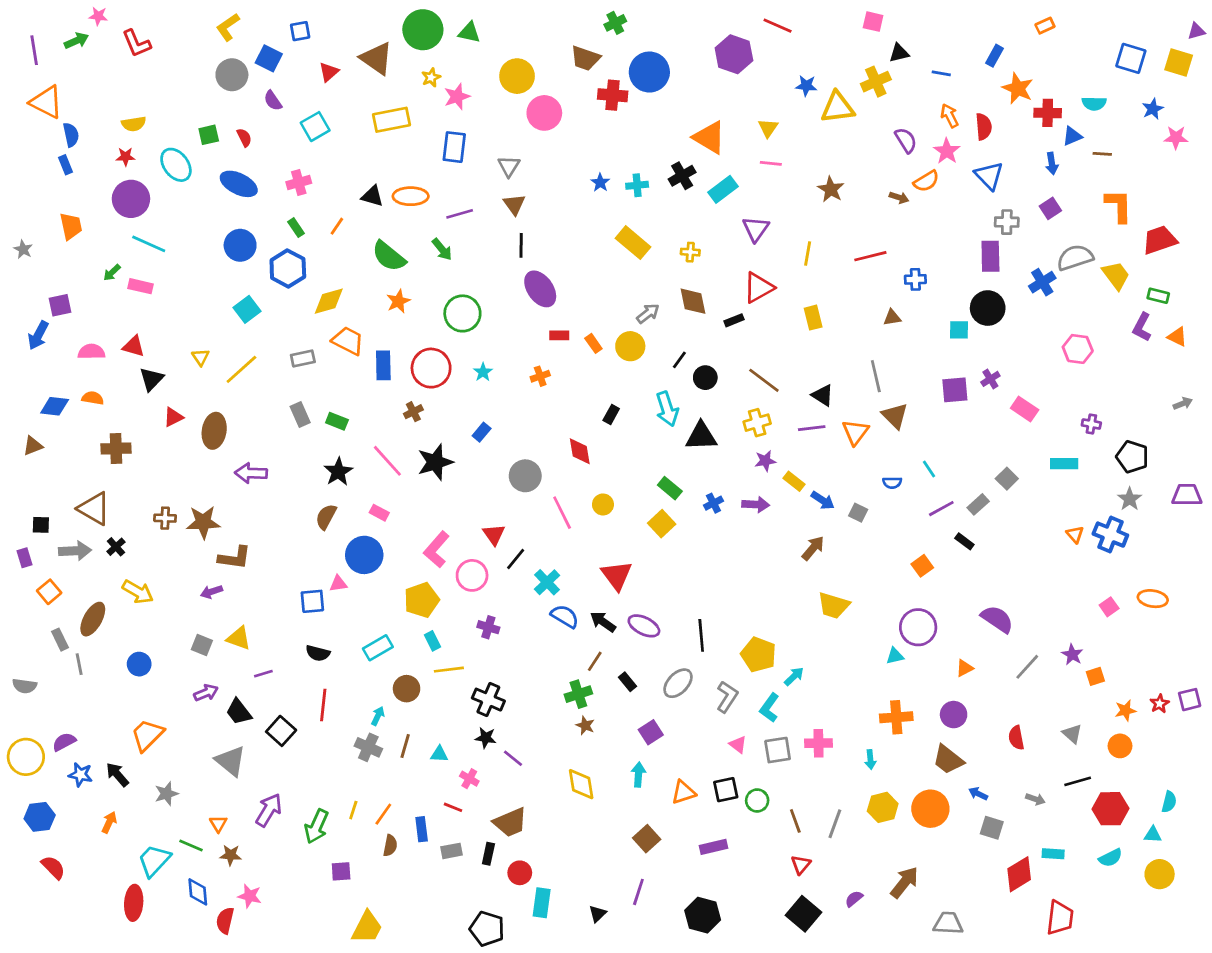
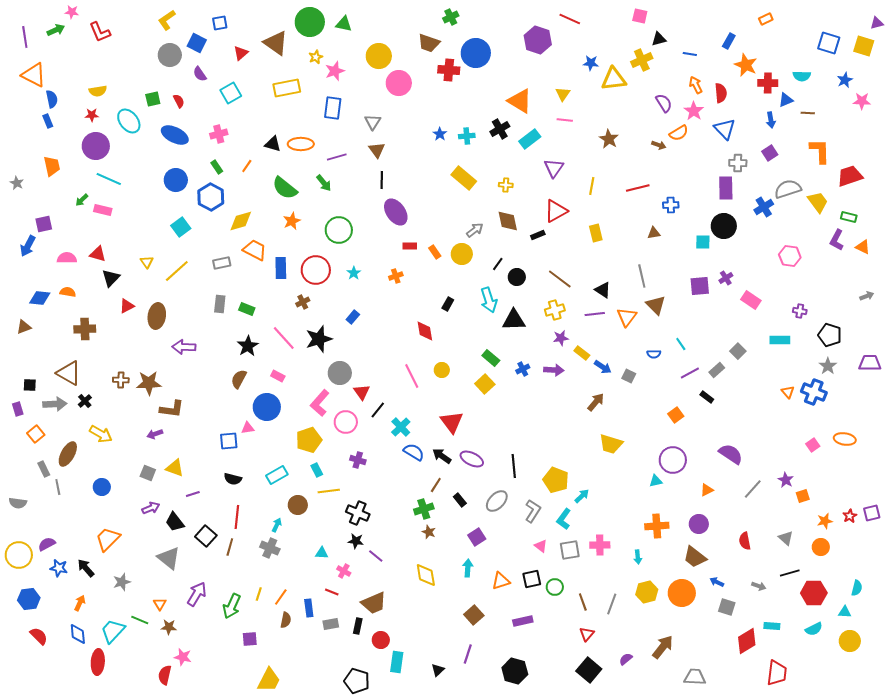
gray rectangle: (300, 414) -> (220, 304), turned 30
gray circle: (525, 476) -> (340, 373), moved
brown line: (405, 746) -> (230, 547), moved
blue diamond: (198, 892) -> (78, 634), moved

